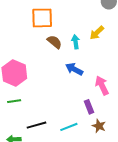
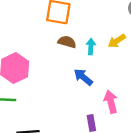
brown semicircle: (54, 42) -> (67, 42), turned -35

